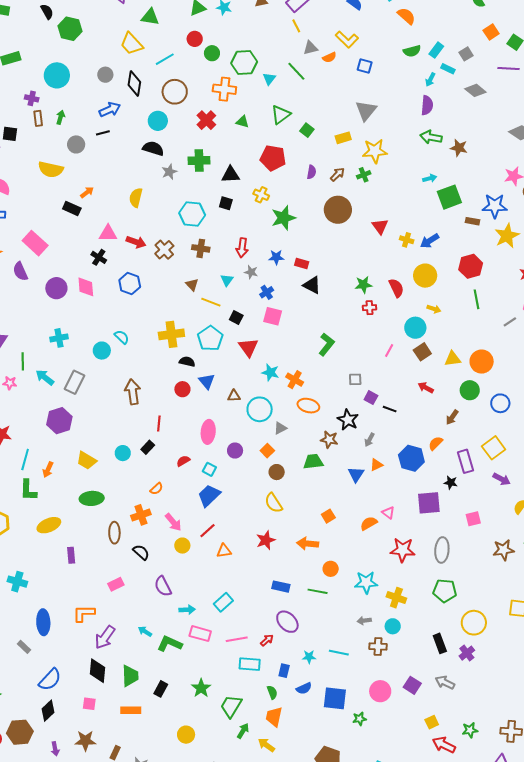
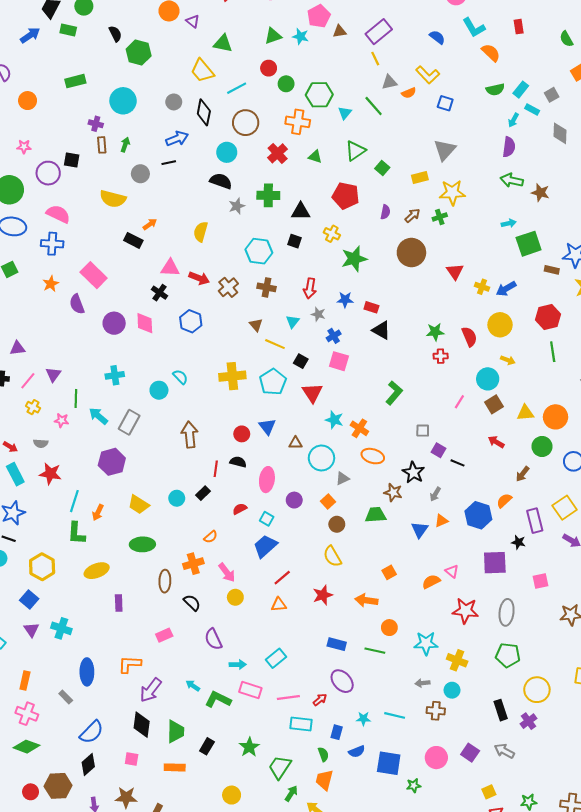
gray diamond: (475, 90) -> (560, 133), turned 50
black semicircle: (187, 362) -> (238, 462), moved
red line: (207, 531) -> (282, 578), moved

